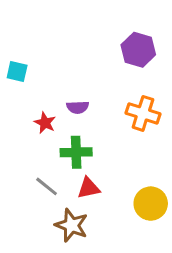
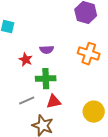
gray line: (47, 186) -> (27, 101), turned -63

